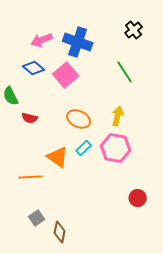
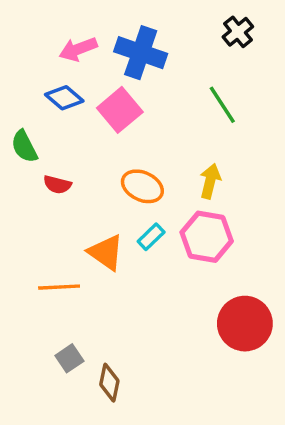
red circle: (138, 198) -> (245, 324), size x1.8

